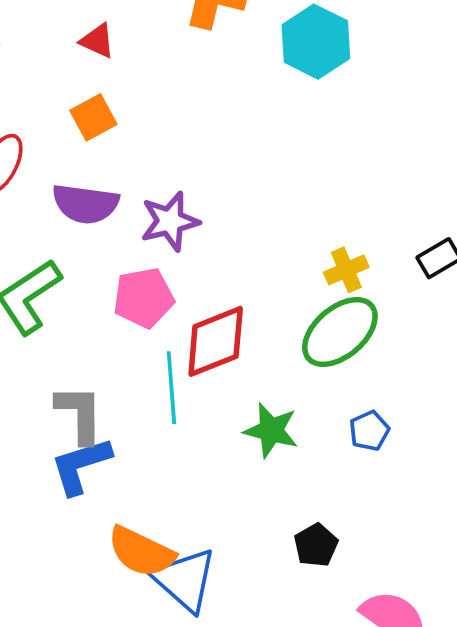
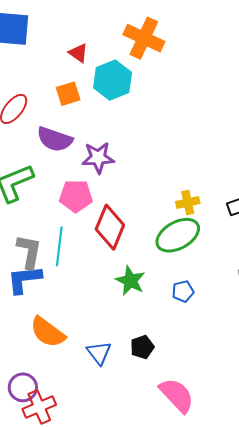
cyan hexagon: (316, 42) -> (113, 80), moved
red diamond: (216, 341) -> (110, 227), turned -57
cyan line: (171, 388) -> (59, 246), moved
blue triangle: (185, 580) -> (99, 353), moved, size x0.7

